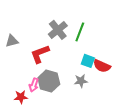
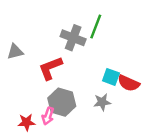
gray cross: (58, 30) -> (73, 38), turned -30
green line: (80, 32) -> (96, 26), moved
pink arrow: (34, 85) -> (48, 116), moved

